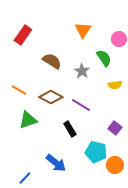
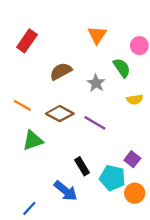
brown semicircle: (52, 61) -> (61, 71), turned -60
purple square: (115, 128) -> (132, 159), moved
black rectangle: (70, 129) -> (82, 166), moved

